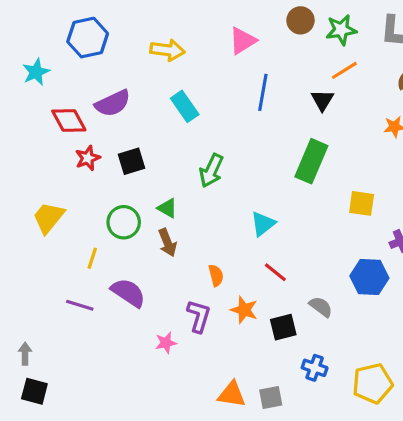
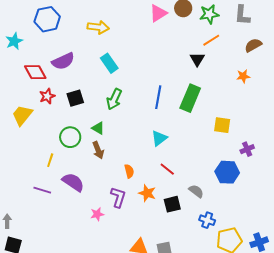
pink triangle: (243, 41) -> (158, 13), moved
blue line: (263, 92) -> (158, 97), moved
green arrow: (211, 171) -> (114, 99), moved
yellow trapezoid: (49, 218) -> (22, 115), moved
blue cross: (315, 368) -> (207, 220), moved

